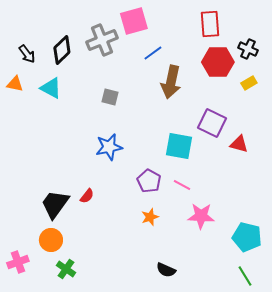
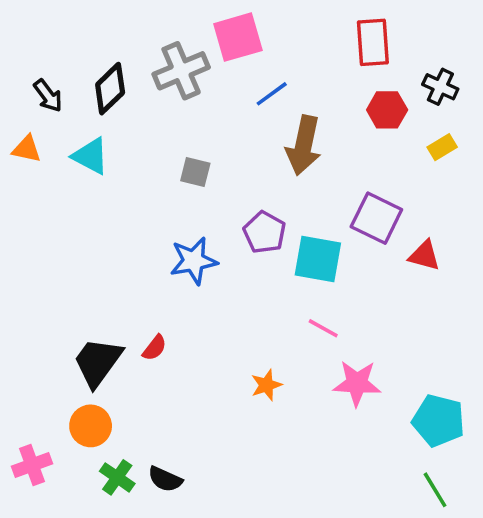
red hexagon: (218, 62) -> (387, 110), size x0.7
purple pentagon: (149, 181) -> (265, 232), moved
black semicircle: (166, 270) -> (165, 479), moved

